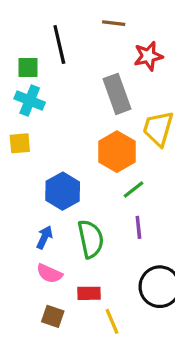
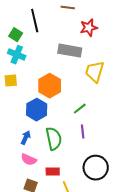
green square: (28, 68) -> (16, 35), turned 32
gray rectangle: (117, 94) -> (70, 51), turned -60
orange hexagon: (117, 152) -> (50, 86), moved

